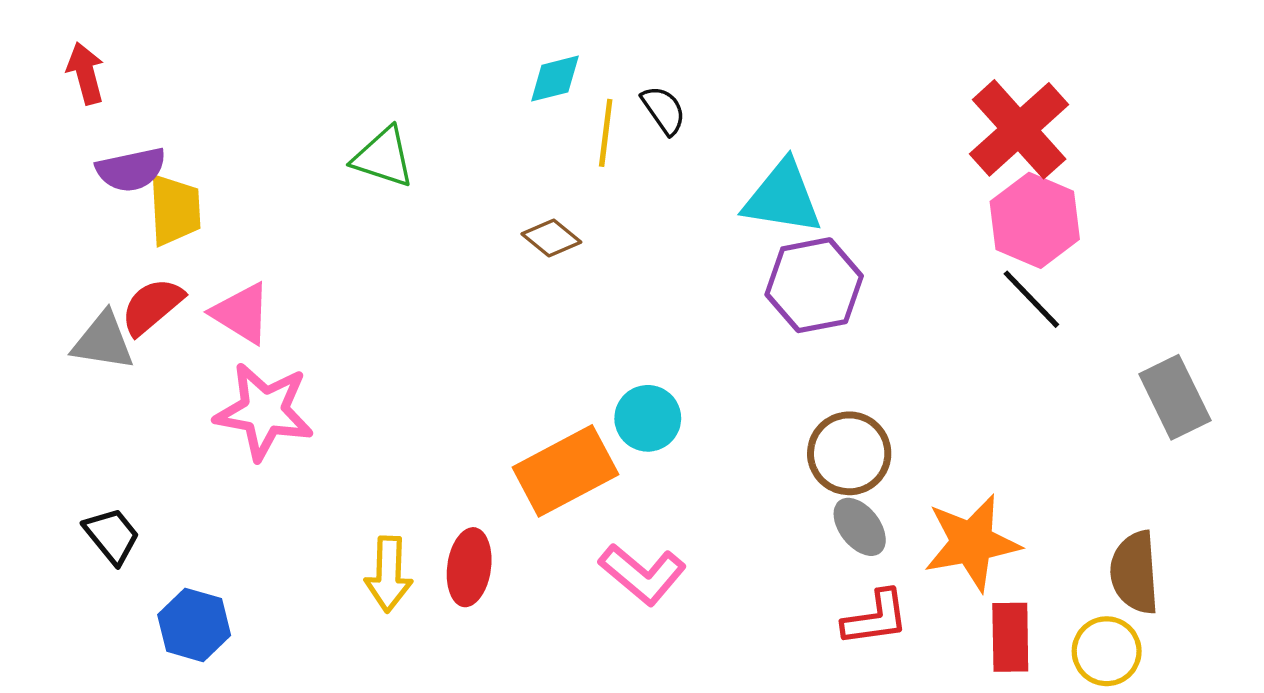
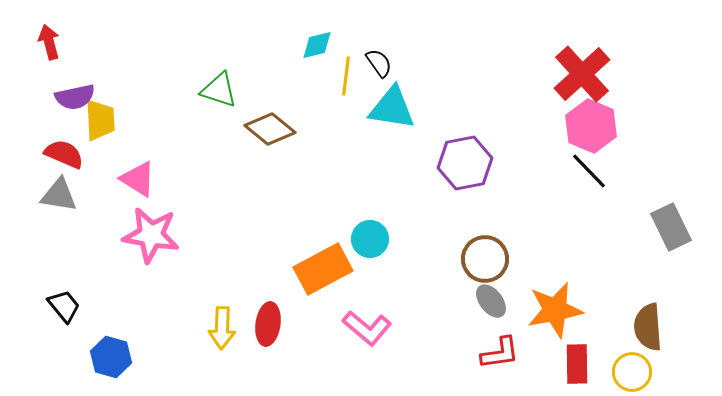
cyan triangle: (783, 198) -> (392, 108), moved
brown diamond: (551, 238) -> (270, 129), moved, size x1.5
red semicircle: (152, 306) -> (64, 154), moved, turned 63

